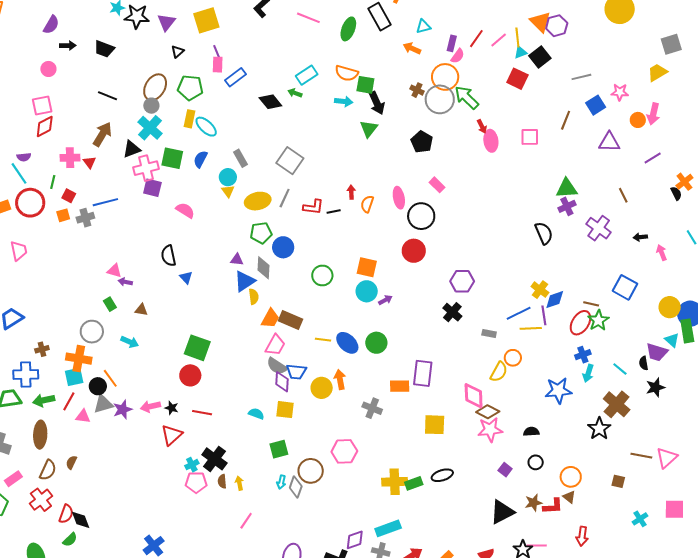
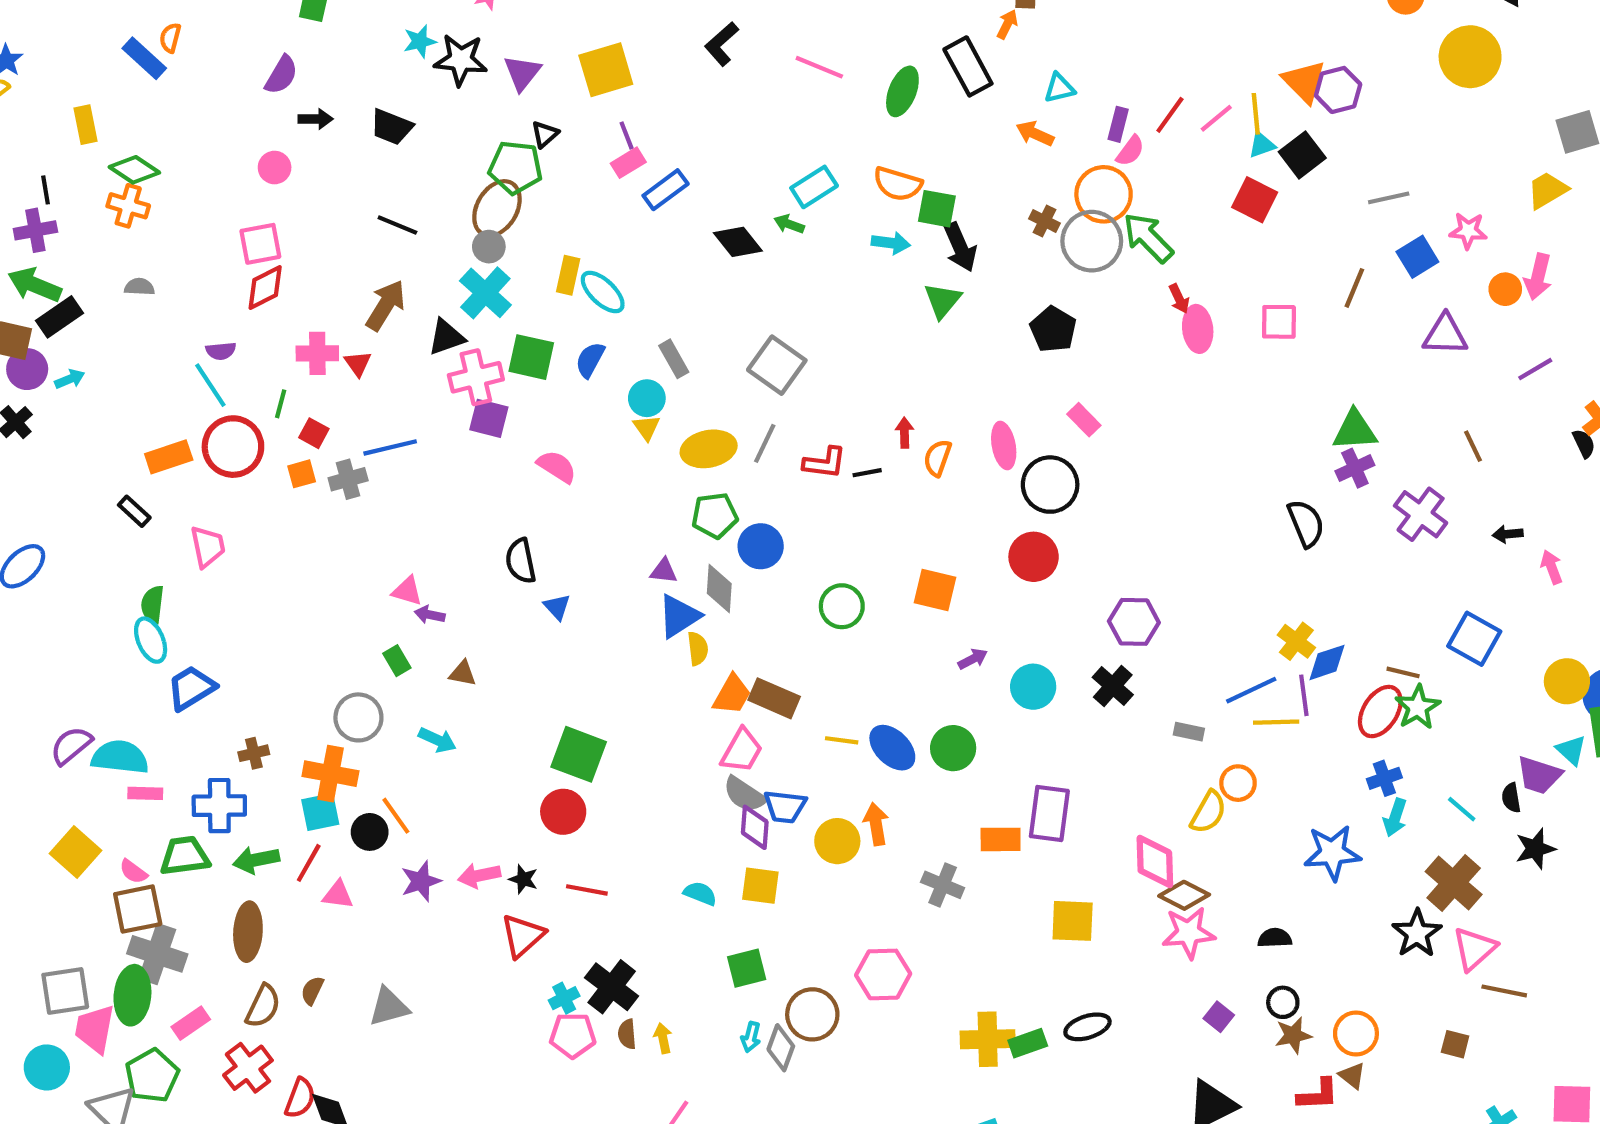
pink rectangle: (218, 65) -> (628, 163), turned 56
green pentagon: (190, 88) -> (515, 167), moved
cyan circle: (367, 291) -> (1033, 687), moved
gray triangle: (103, 404) -> (389, 1007), moved
pink triangle: (667, 458) -> (1474, 949), moved
brown star: (534, 503) -> (1293, 1035), moved

